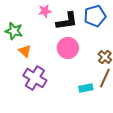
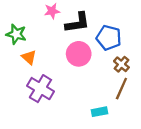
blue pentagon: (95, 16) -> (109, 38), moved, turned 30
cyan rectangle: (86, 88) -> (99, 112), moved

